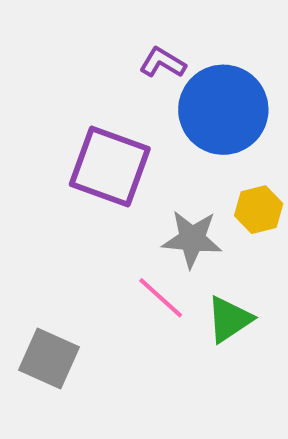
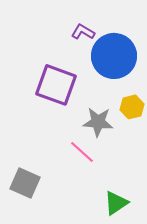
green triangle: (229, 319) -> (116, 203), moved

